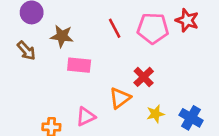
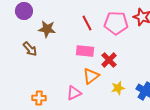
brown arrow: (26, 51) -> (30, 49), moved
pink rectangle: (79, 65) -> (85, 51), moved
pink triangle: (86, 117) -> (74, 93), moved

